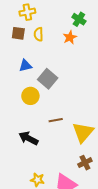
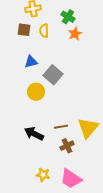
green cross: (79, 19) -> (68, 17), moved
brown line: (56, 120) -> (61, 127), moved
brown cross: (85, 163) -> (67, 146), moved

